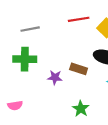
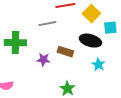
gray line: (30, 29) -> (47, 24), moved

